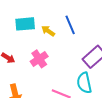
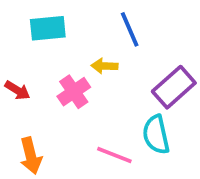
yellow arrow: (48, 31) -> (105, 66), moved, turned -32

